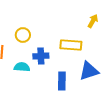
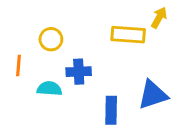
yellow rectangle: (71, 45) -> (128, 35), moved

